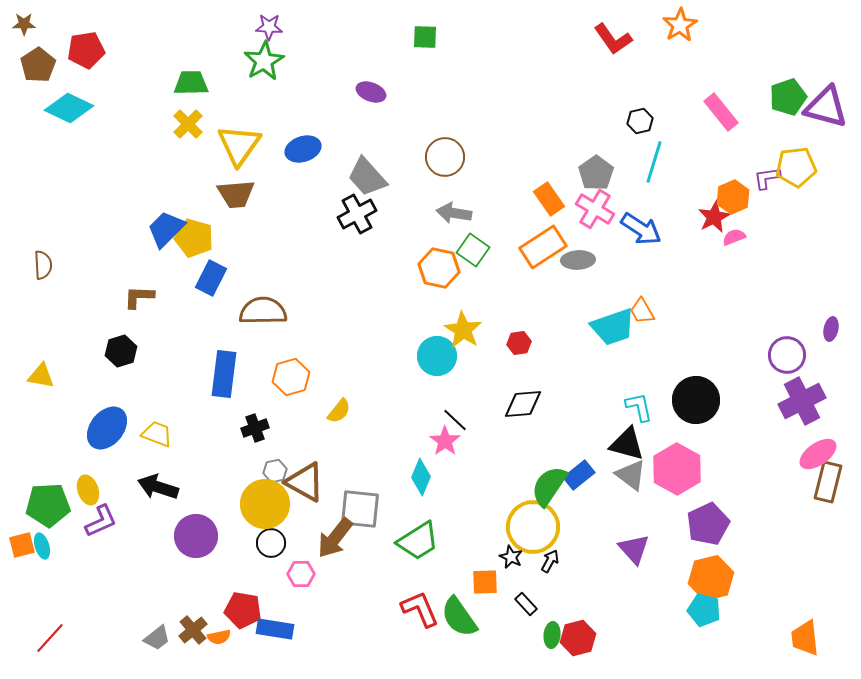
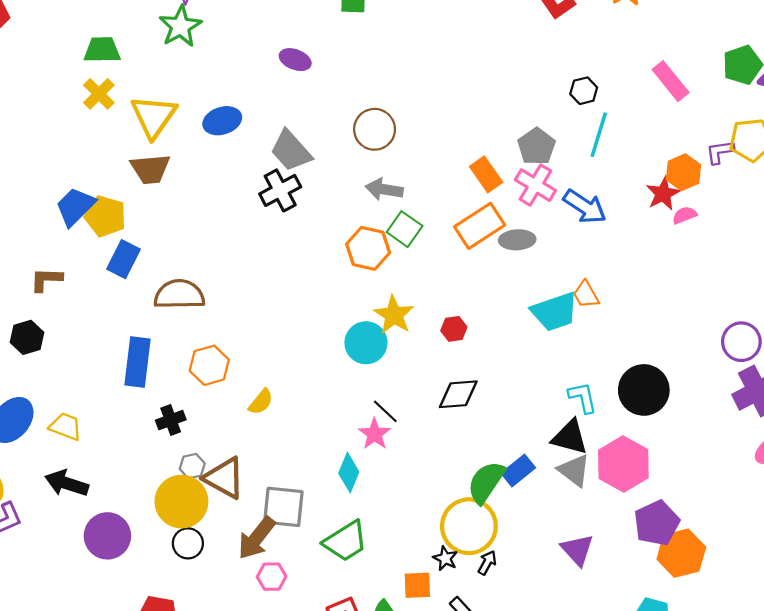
pink hexagon: (301, 574) -> (272, 577), moved
orange hexagon: (711, 578) -> (681, 553), moved

